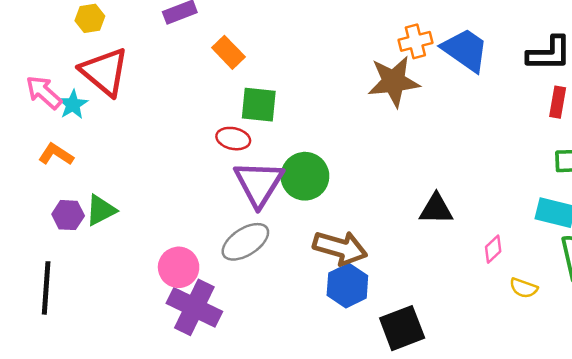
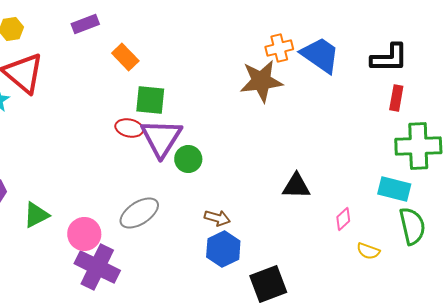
green circle: (305, 176) -> (188, 159), size x0.7
purple triangle: (259, 183) -> (161, 138), moved
green triangle: (101, 210) -> (36, 215), moved
brown arrow: (340, 248) -> (217, 218), size x0.6

